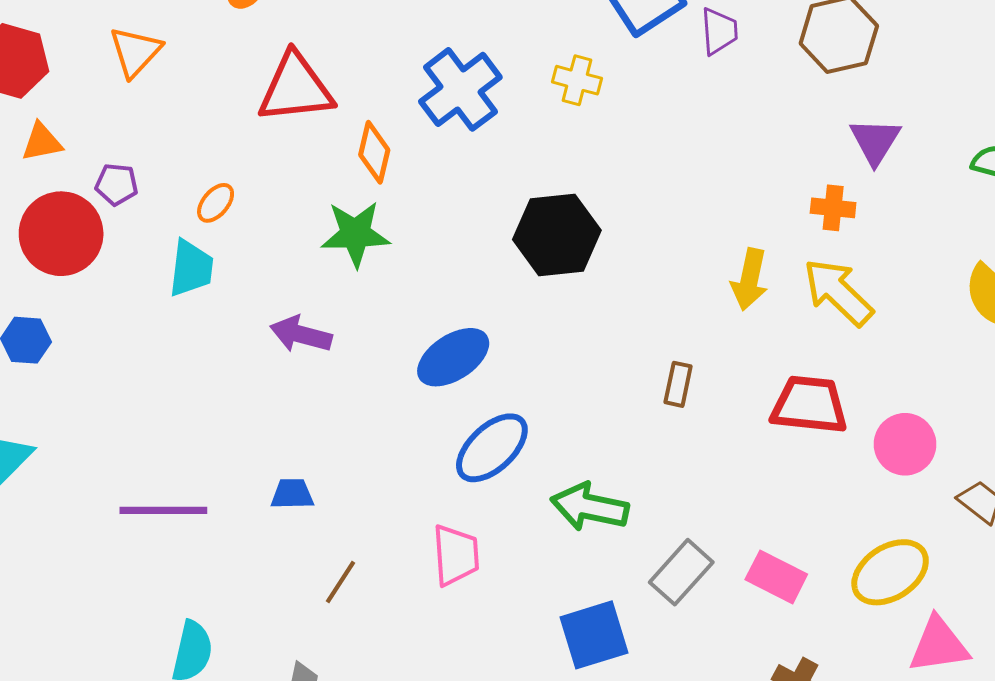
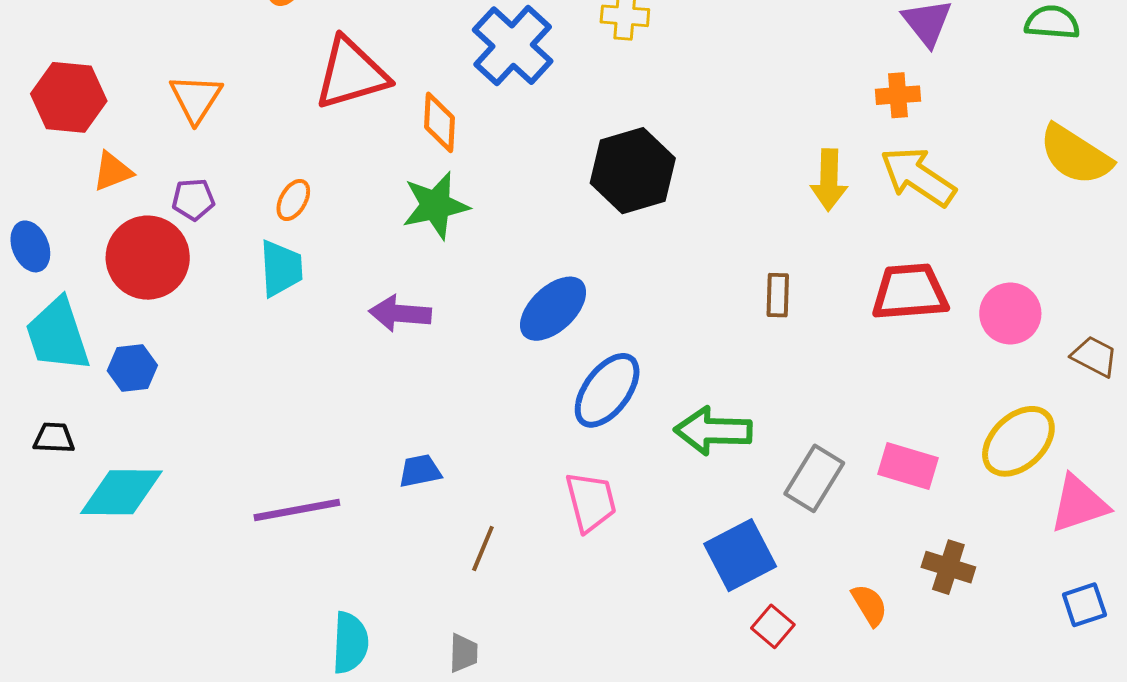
orange triangle: (135, 52) -> (196, 98), moved

